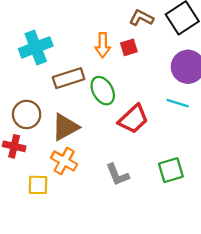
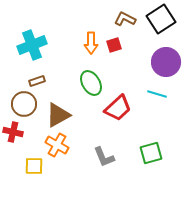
brown rectangle: (69, 78) -> (37, 81), moved, size x0.6

